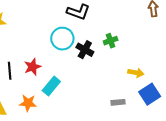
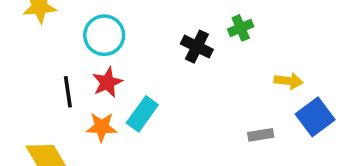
cyan circle: (62, 39) -> (104, 35), moved
orange star: (28, 103) -> (101, 127), moved

